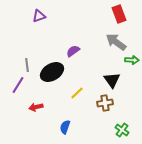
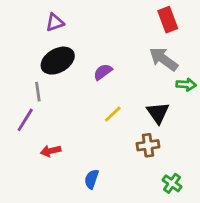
black ellipse: (52, 72) -> (58, 61), moved
yellow line: (77, 93) -> (113, 114), moved

